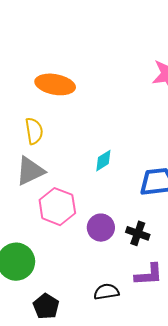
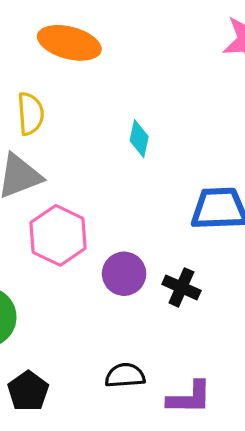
cyan diamond: (103, 161) -> (139, 139), moved, turned -50
purple L-shape: (149, 275) -> (189, 398), moved

